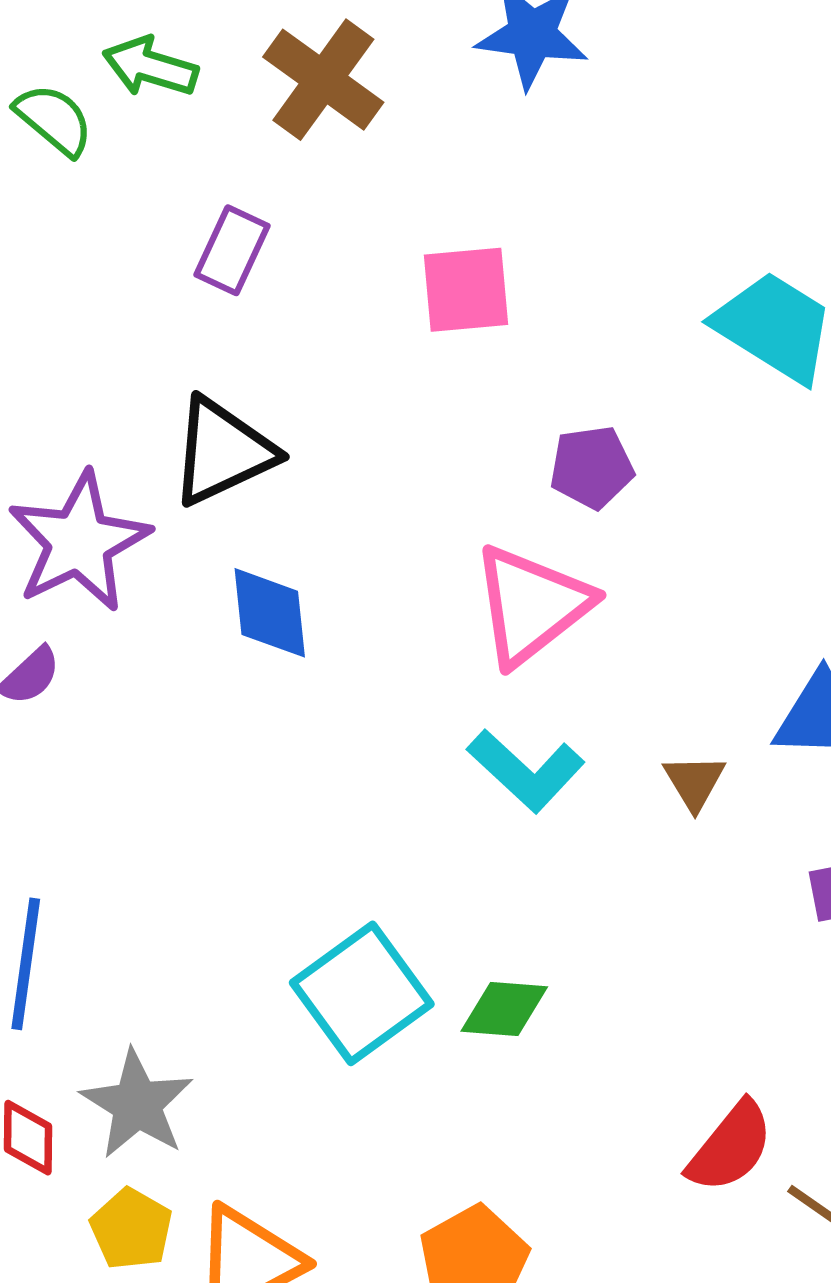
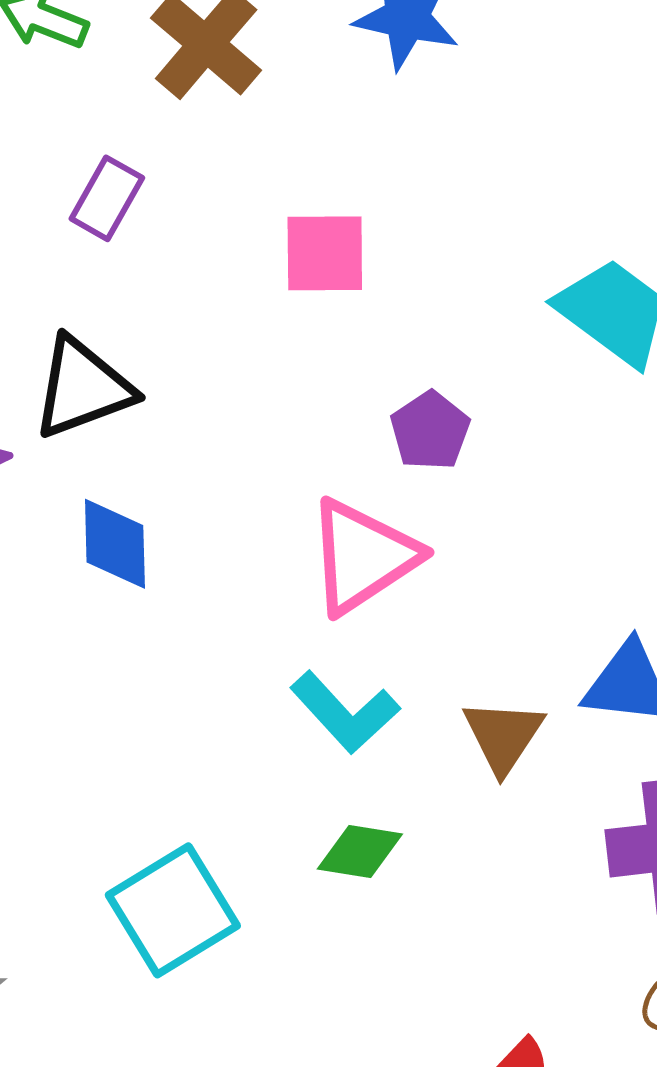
purple pentagon: (592, 467) -> (430, 431), turned -30
brown triangle: (694, 782) -> (503, 736), size x1.4
green diamond: (504, 1009) -> (360, 852), moved

